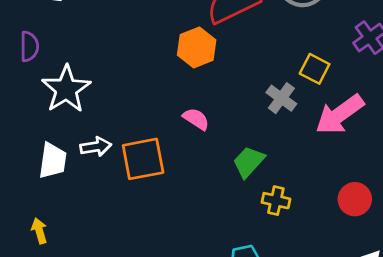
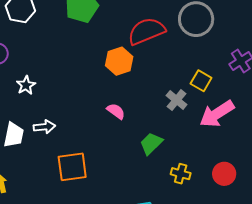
white star: (66, 89) -> (26, 85), size x0.6
orange square: (143, 159) -> (72, 167), moved
yellow cross: (276, 201) -> (181, 174), moved

